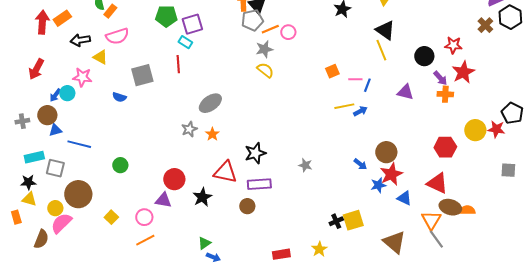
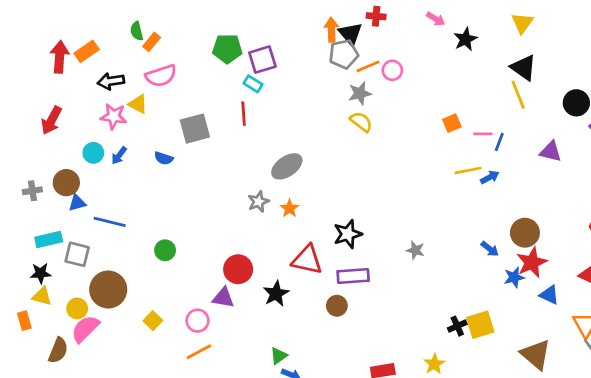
pink star: (82, 77) -> (114, 116), moved
blue arrow: (55, 95) -> (119, 156), moved

